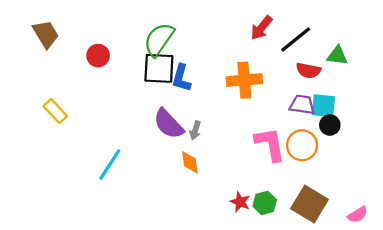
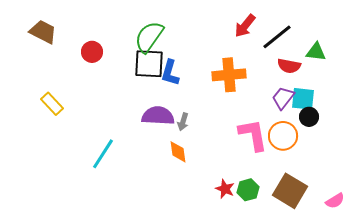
brown trapezoid: (46, 34) -> (43, 32), turned -32
purple trapezoid: (302, 105) -> (283, 98), turned -60
purple semicircle: (169, 124) -> (158, 116), turned 136

